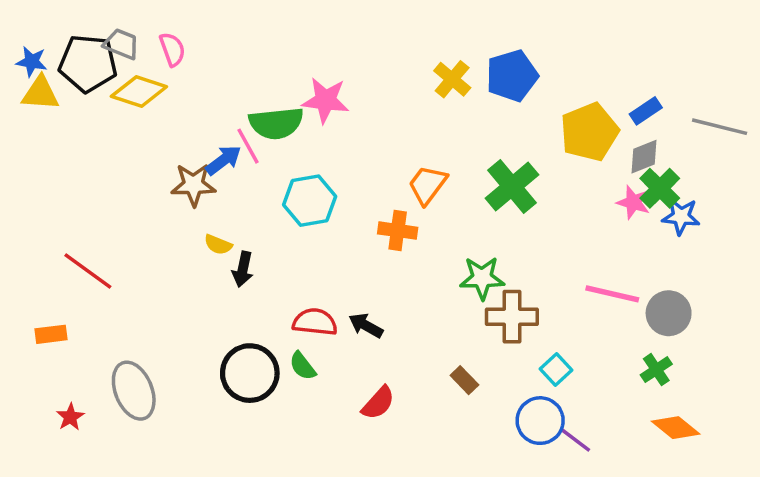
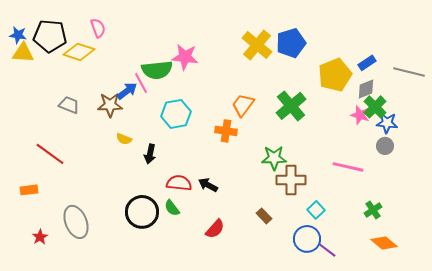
gray trapezoid: (121, 44) -> (69, 105), moved
yellow cross: (452, 79) -> (257, 45), size x1.4
black arrow: (243, 269) -> (150, 154), moved
gray circle: (669, 313) -> (385, 146), moved, size x0.7

